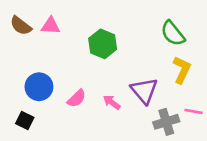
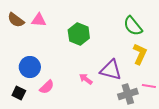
purple triangle: (144, 91) -> (111, 70), turned -35
pink semicircle: (77, 98) -> (47, 87), moved

